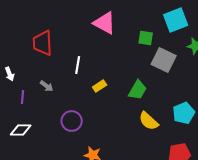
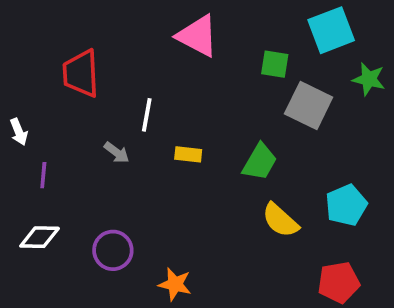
gray arrow: (47, 86) -> (117, 152), moved
yellow rectangle: (100, 86) -> (188, 154), turned 40
purple circle: (72, 121) -> (113, 250), moved

